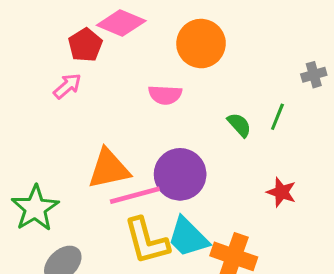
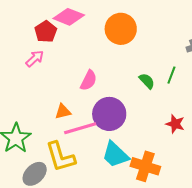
pink semicircle: (165, 95) -> (89, 80), moved, turned -65
orange triangle: (109, 169) -> (63, 112), size x0.6
yellow L-shape: (147, 241) -> (60, 157), moved

